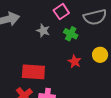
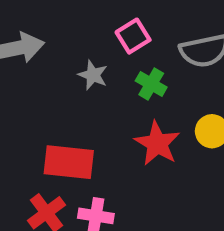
red star: (75, 61) -> (157, 143), size x1.5

